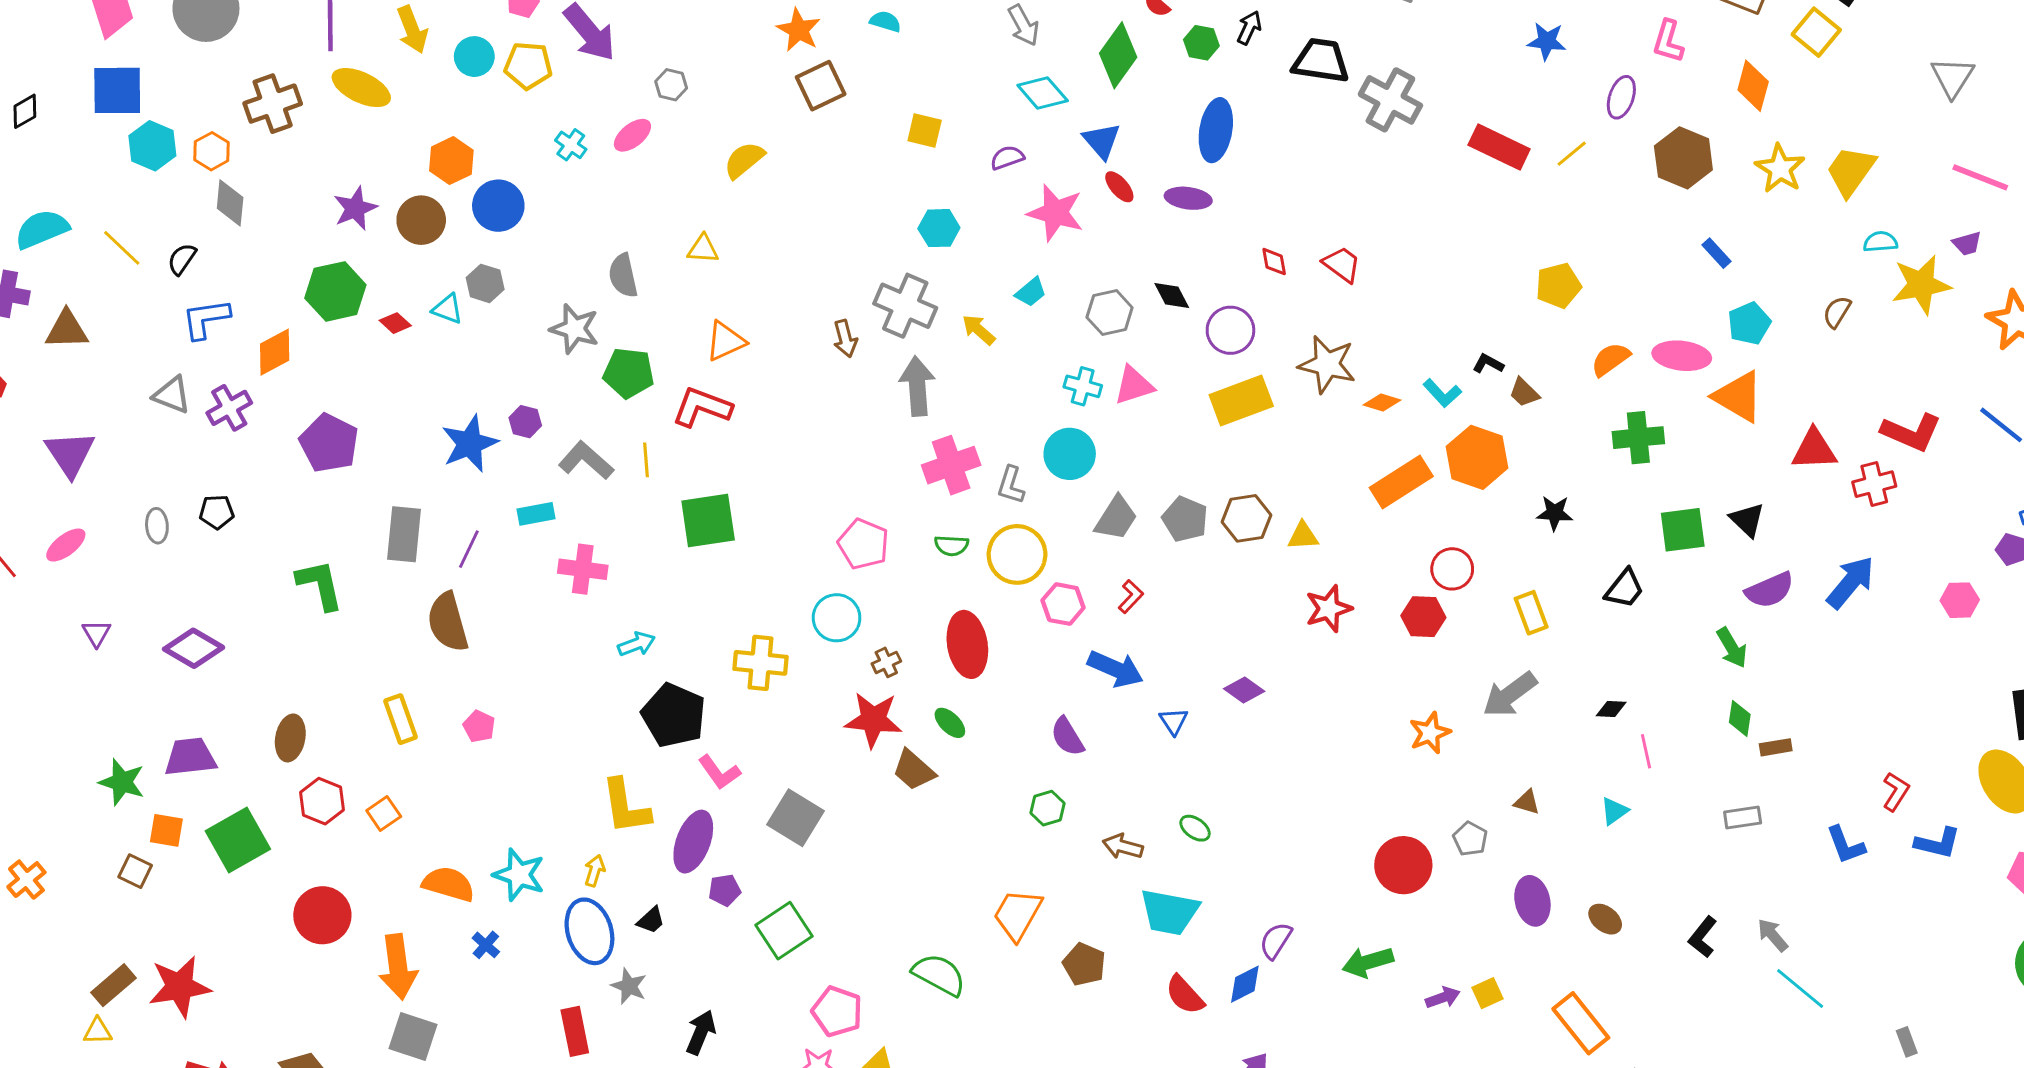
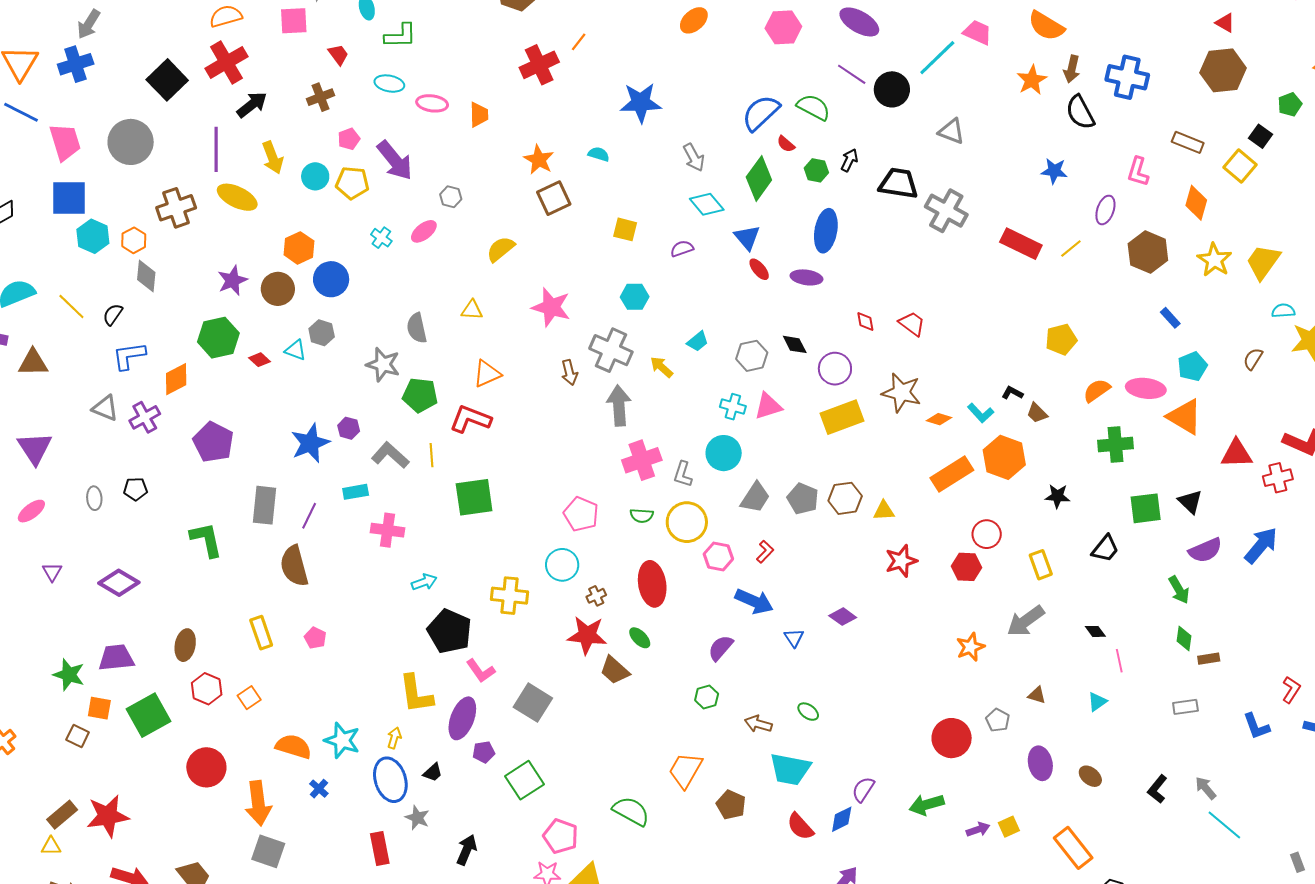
pink star: (1055, 213) -> (551, 307), moved
black diamond: (1611, 709) -> (1095, 631), turned 50
purple semicircle: (1067, 737) -> (721, 648), turned 72

